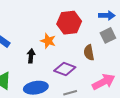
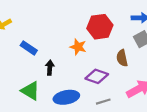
black arrow: (31, 56) -> (50, 68), moved

